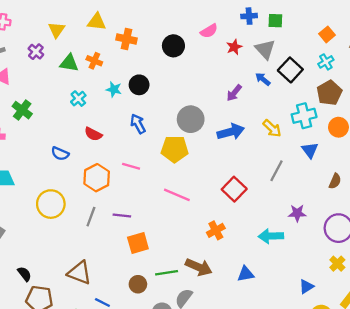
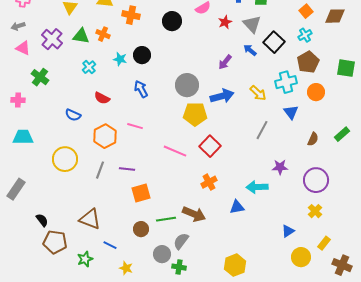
purple cross: (36, 52) -> (52, 39), moved, size x1.5
yellow pentagon: (175, 149) -> (195, 114), moved
red square: (234, 189) -> (210, 146), moved
blue triangle: (246, 274) -> (237, 207), moved

